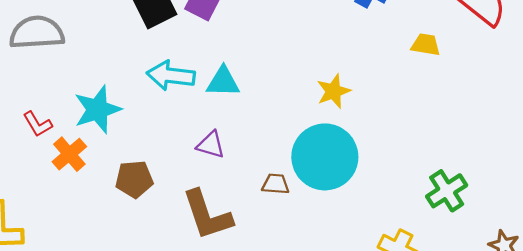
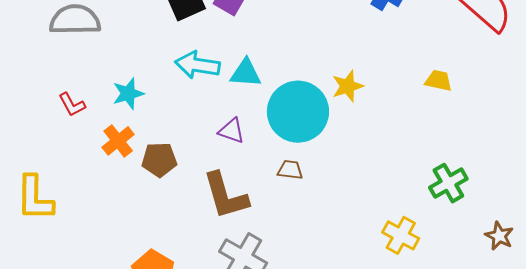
yellow trapezoid: (426, 45) -> (438, 81), moved
cyan star: (97, 110) -> (128, 94), size x0.7
orange cross: (69, 154) -> (118, 141), moved
cyan circle: (325, 157) -> (298, 112), moved

